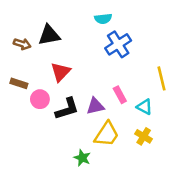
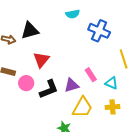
blue cross: (118, 44) -> (99, 31), moved, turned -30
yellow cross: (144, 136) -> (112, 107), turned -32

